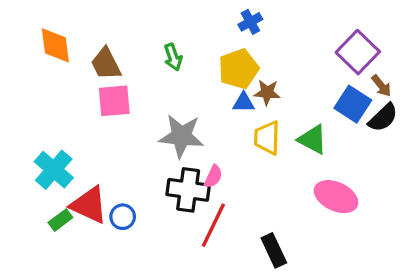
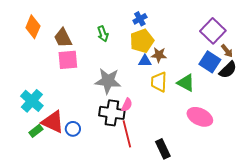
blue cross: (250, 22) -> (140, 19), moved
orange diamond: (55, 45) -> (33, 27), turned 30
red line: (213, 225) -> (127, 134), turned -40

